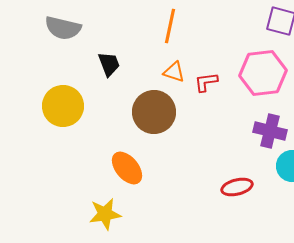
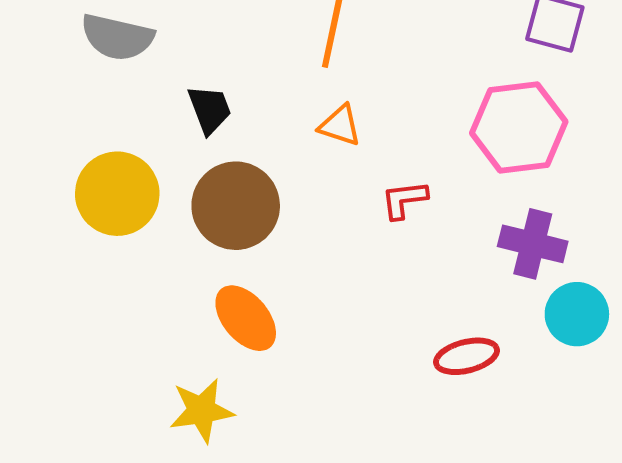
red L-shape: (206, 82) -> (404, 200), moved
brown circle: (154, 112) -> (236, 206), moved

